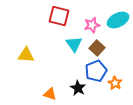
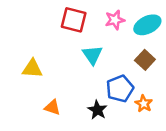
pink star: (92, 25) -> (115, 20), moved
brown square: (97, 48) -> (145, 60), moved
orange triangle: (50, 94) -> (52, 107), moved

